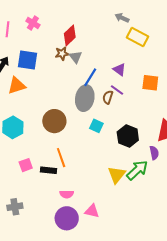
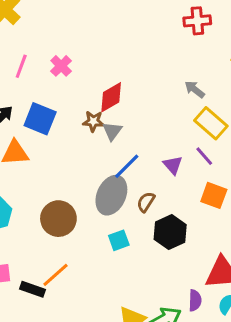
purple line: (117, 90) -> (204, 156), moved
cyan square: (96, 126) -> (119, 240), turned 32
black hexagon: (128, 136) -> (170, 232), moved
orange line: (61, 158) -> (56, 275), turned 54

